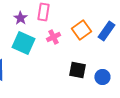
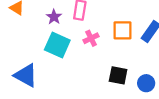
orange square: (81, 30) -> (123, 30), turned 36

